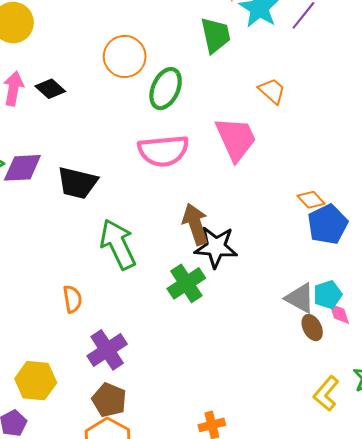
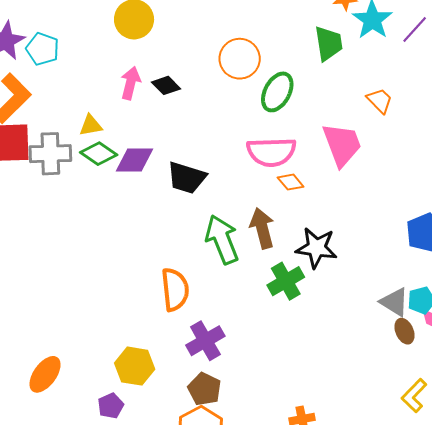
orange diamond: (311, 200) -> (291, 182), moved
brown arrow: (195, 224) -> (262, 228), moved
orange semicircle: (72, 299) -> (175, 290), size x1.6

